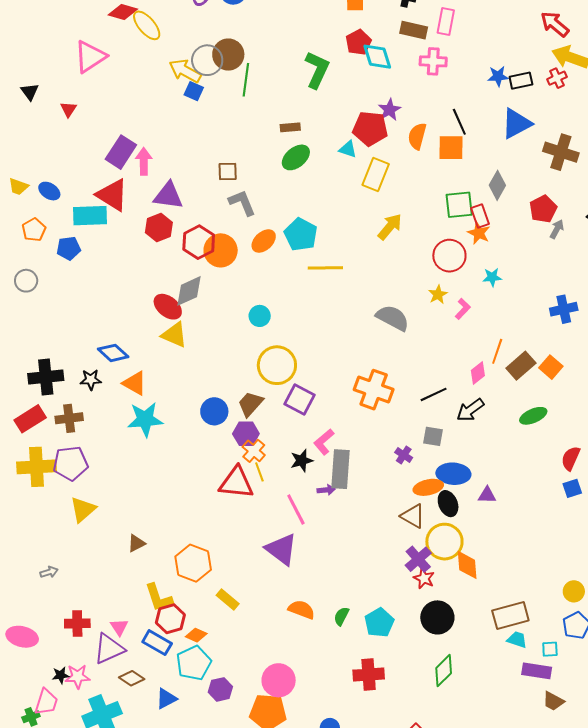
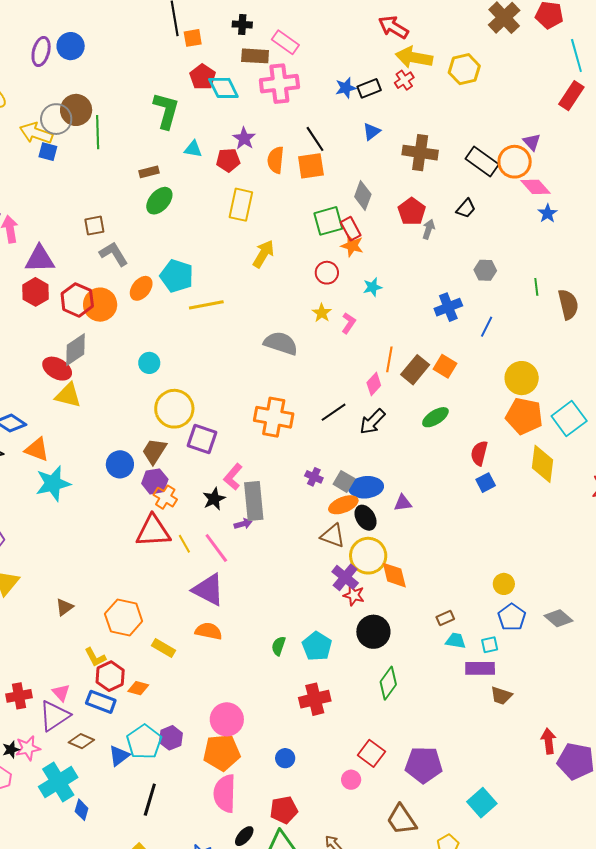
pink rectangle: (446, 22) -> (285, 42), turned -56
pink cross: (433, 61) -> (279, 84), size x1.4
blue triangle: (516, 124) -> (371, 132), size x0.6
red pentagon: (370, 128) -> (228, 160), size x0.7
cyan triangle: (348, 149) -> (193, 149), moved
red circle: (449, 256) -> (327, 273), size x0.7
gray square: (433, 436) -> (344, 481), moved, turned 30
yellow line: (259, 472) -> (184, 544), moved
yellow L-shape: (159, 598) -> (95, 657), size x0.7
orange semicircle: (302, 610) -> (209, 631), moved
brown rectangle: (510, 615) -> (445, 618), size x0.5
cyan pentagon: (194, 663) -> (144, 742), moved

